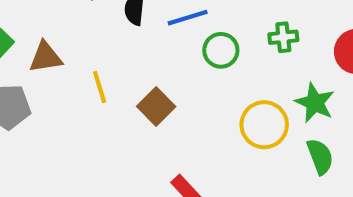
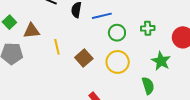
yellow circle: (264, 125) -> (118, 62), moved
green semicircle: (320, 157) -> (148, 86), moved

